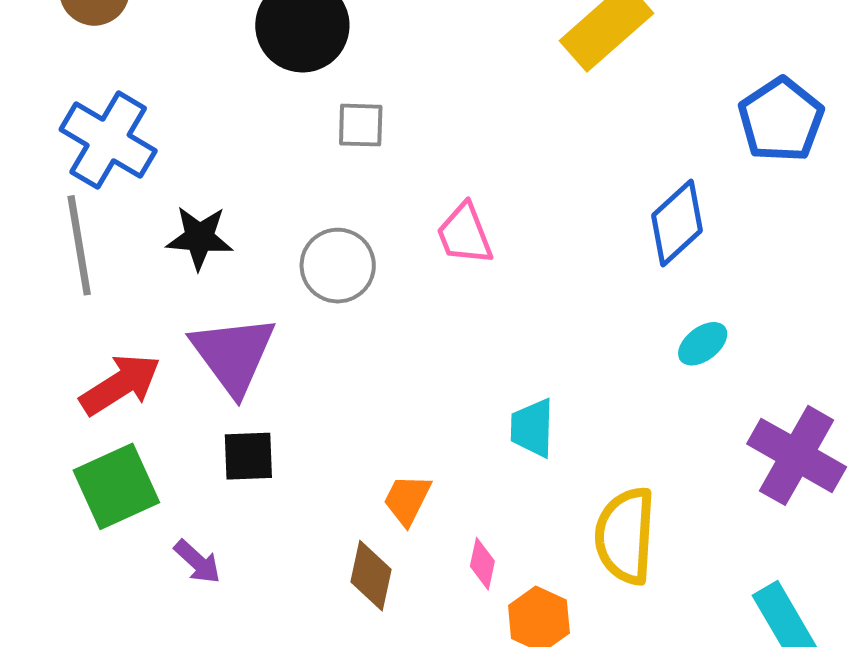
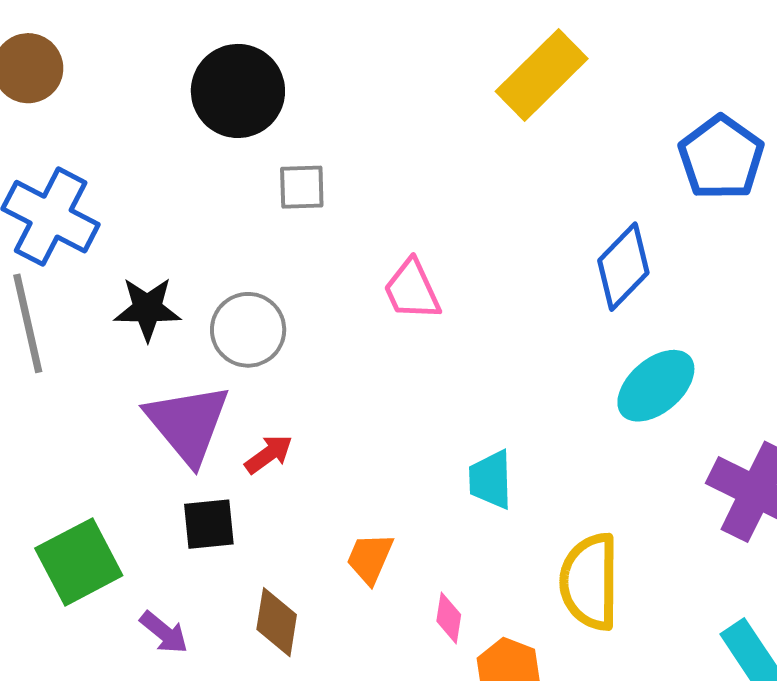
gray circle: (338, 266) -> (248, 330), moved
cyan ellipse: (703, 344) -> (656, 386), size x1.6
red arrow: (120, 384) -> (269, 454), moved, size x0.6
brown diamond: (371, 576) -> (277, 622), moved

